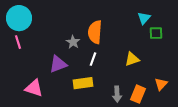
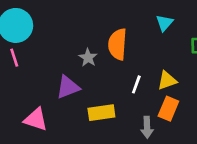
cyan triangle: (144, 18) -> (164, 23), moved
white line: (93, 59) -> (136, 84), moved
orange rectangle: (138, 94) -> (168, 109), moved

